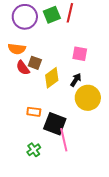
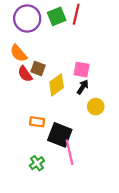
orange semicircle: (17, 49) -> (18, 53), turned 42
pink square: (80, 54) -> (82, 70), moved
yellow circle: (88, 98) -> (96, 107), size x0.6

